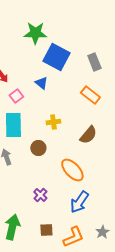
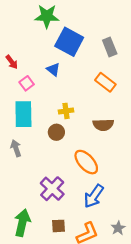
brown semicircle: (88, 135) -> (103, 125), turned 48
brown circle: (38, 148) -> (56, 132), moved
purple cross: (40, 195) -> (52, 189), size x1.6

